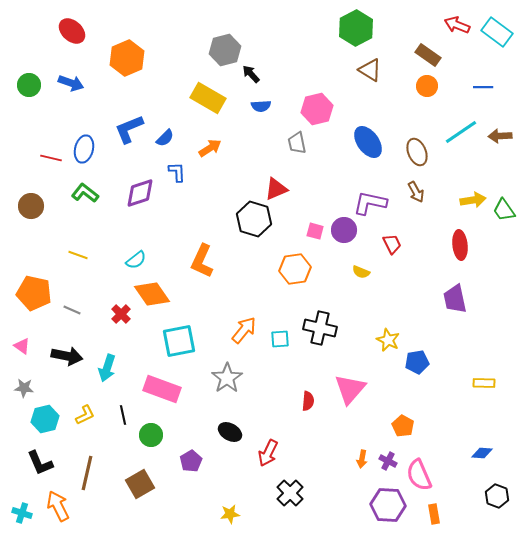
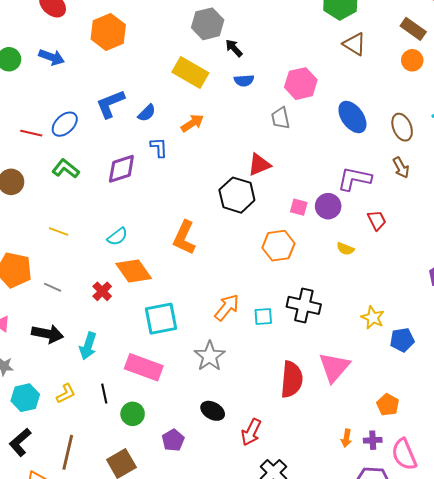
blue ellipse: (84, 149) -> (65, 124), turned 32
red semicircle: (308, 401) -> (292, 379), size x1.8
purple cross: (388, 461) -> (373, 440), turned -30
black L-shape: (40, 463) -> (20, 442), turned 72

